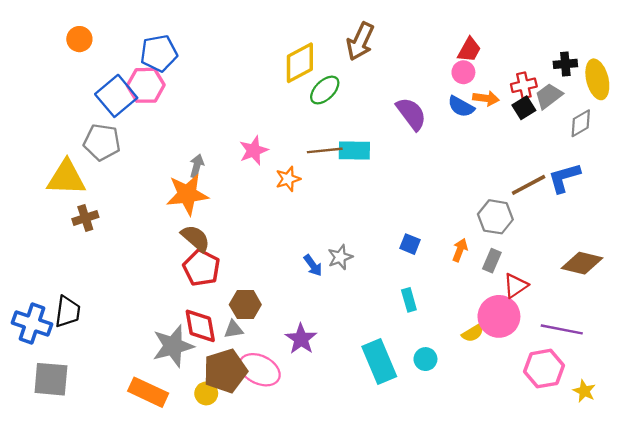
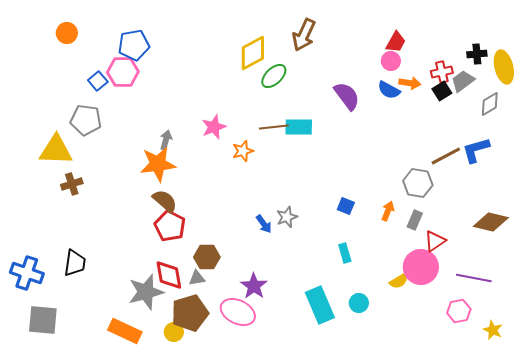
blue square: (116, 96) -> (98, 81), size x0.6
black trapezoid: (68, 312) -> (75, 263), moved
pink hexagon: (544, 369) -> (459, 311), size x0.7
pink ellipse: (260, 370) -> (238, 312), moved

